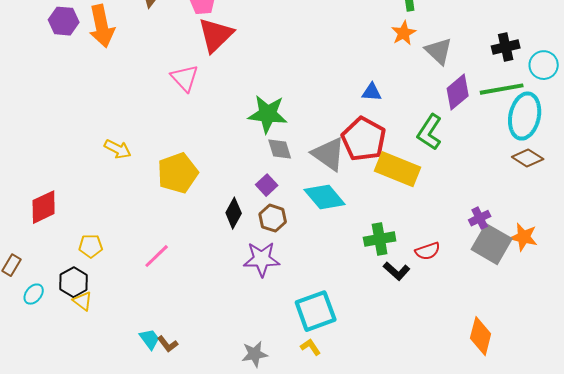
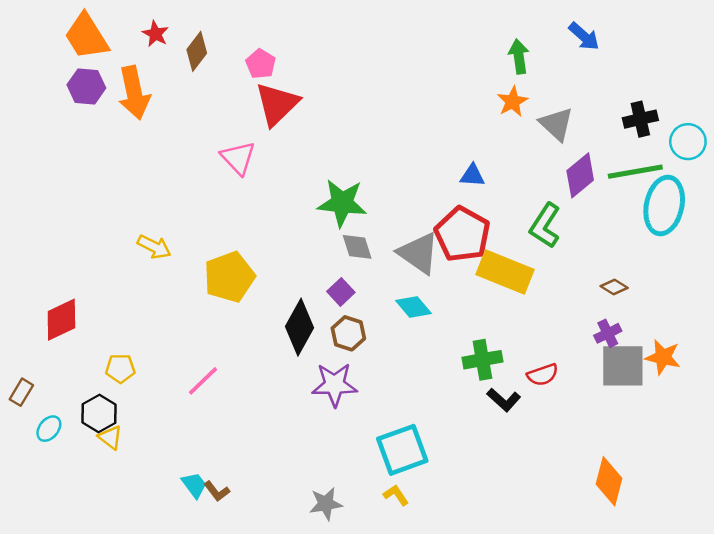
brown diamond: (528, 158) -> (614, 287), moved, size x0.7
cyan diamond: (325, 197) -> (414, 307), size x0.7
black diamond: (234, 213) -> (299, 327), size x1.4
gray square: (492, 244) -> (623, 366), turned -30

